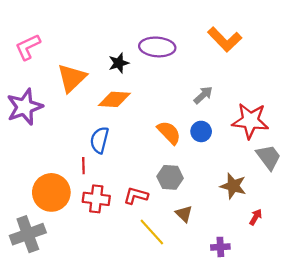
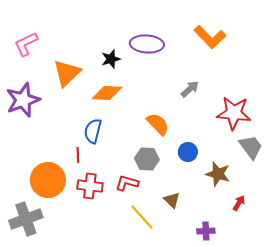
blue circle: (201, 131) -> (188, 152), moved
gray hexagon: (170, 177) -> (147, 159), moved

